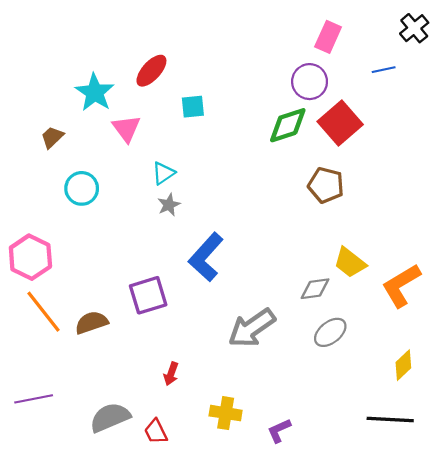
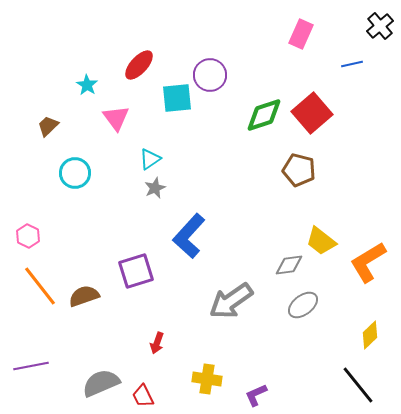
purple circle: (310, 82) -> (210, 75), moved
cyan star: (95, 92) -> (87, 85), size x0.6
cyan square: (193, 107) -> (177, 98), size x1.4
pink hexagon: (30, 257) -> (28, 236), size x0.6
black line: (390, 420) -> (358, 385), turned 48

